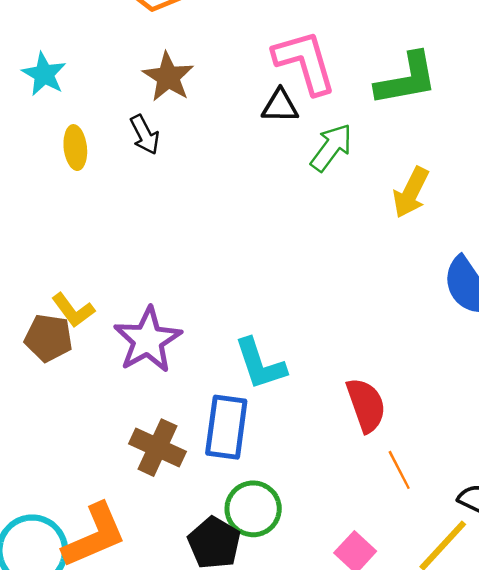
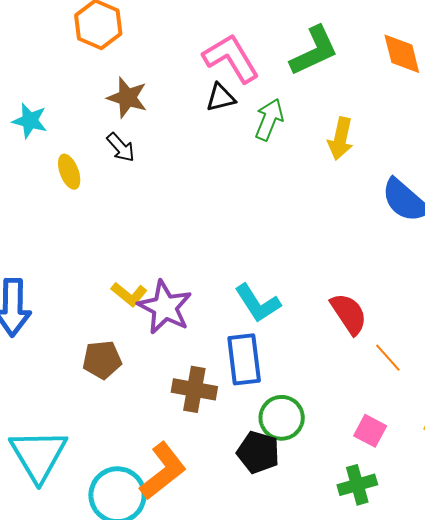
yellow L-shape: (73, 310) -> (129, 294), moved
brown pentagon: (48, 338) -> (102, 360), moved

